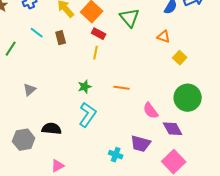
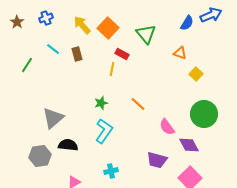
red rectangle: (99, 34) -> (122, 54), moved
orange line: (122, 88) -> (138, 104), turned 35
gray triangle: (30, 90) -> (53, 118), moved, size x1.6
cyan cross: (116, 155) -> (111, 171), moved, turned -32

